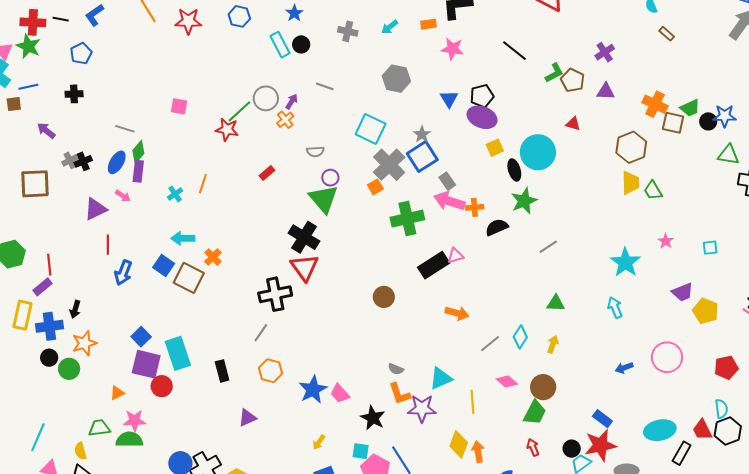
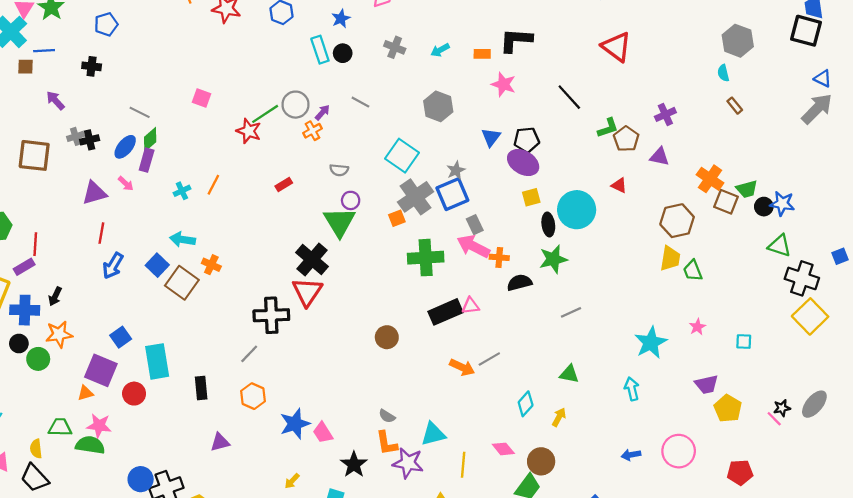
orange cross: (213, 257) -> (211, 265), turned -30
gray line: (490, 344) -> (489, 359), moved
purple square: (146, 364) -> (101, 370), moved

